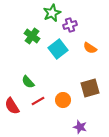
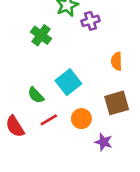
orange semicircle: (90, 48) -> (117, 61), moved, turned 56
cyan square: (58, 49) -> (68, 82), moved
purple star: (80, 127) -> (104, 142), moved

